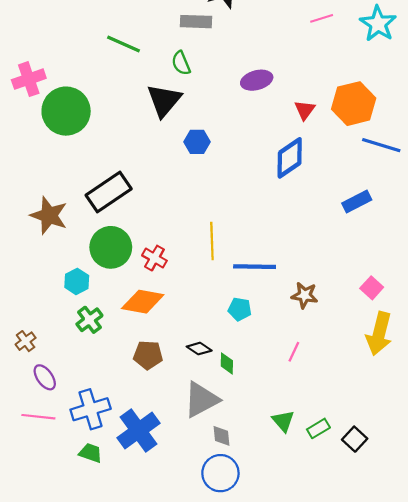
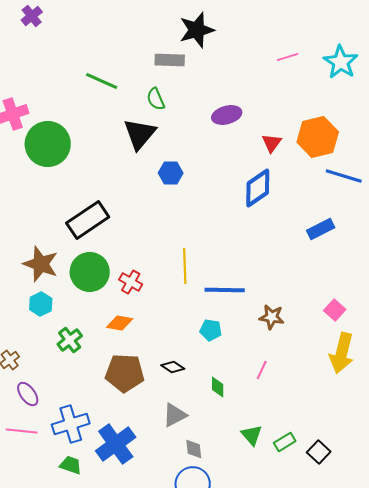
brown star: (49, 215) -> (41, 264), moved
cyan hexagon: (77, 281) -> (41, 304), moved
orange diamond: (143, 302) -> (120, 323), size x0.7
brown pentagon: (148, 355) -> (125, 373), size x1.4
green diamond: (227, 363) -> (218, 387), moved
gray triangle: (201, 400) -> (175, 415), size x0.7

